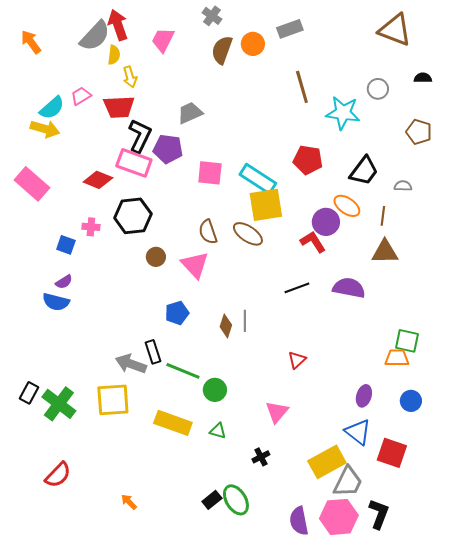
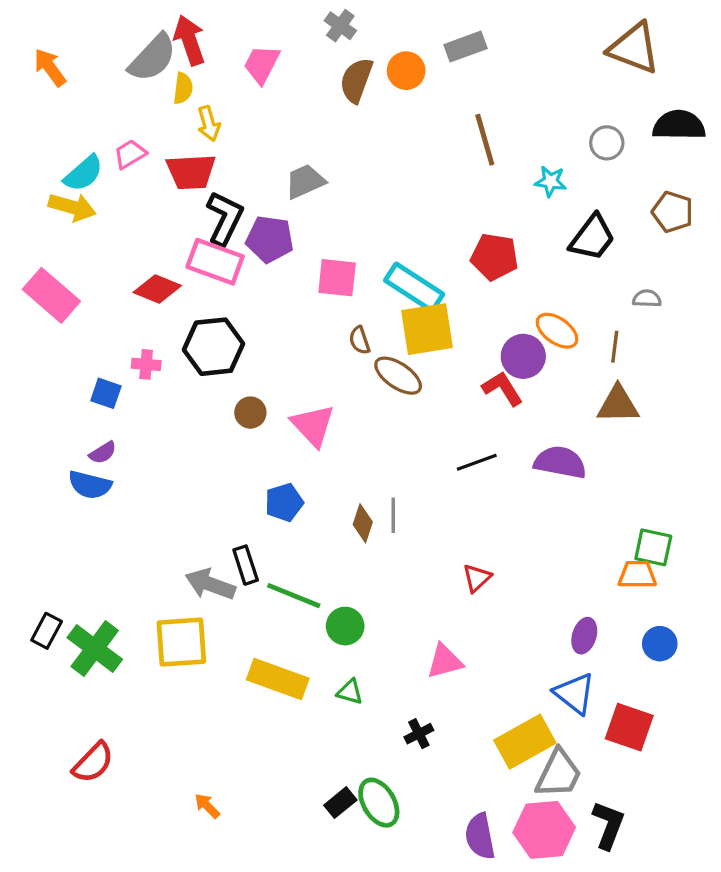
black semicircle: (423, 78) -> (679, 125), size x1.8
cyan star: (343, 113) -> (551, 181), size x0.6
black trapezoid: (364, 171) -> (592, 238), moved
brown semicircle: (208, 232) -> (360, 340), moved, size x0.7
pink triangle: (277, 412) -> (445, 661), turned 35

